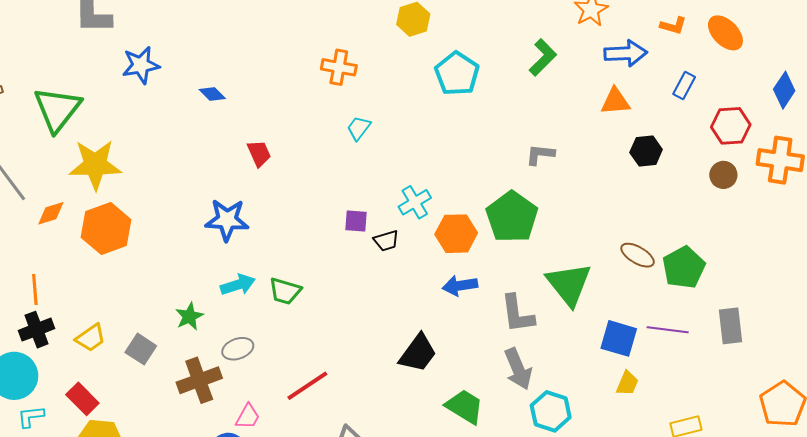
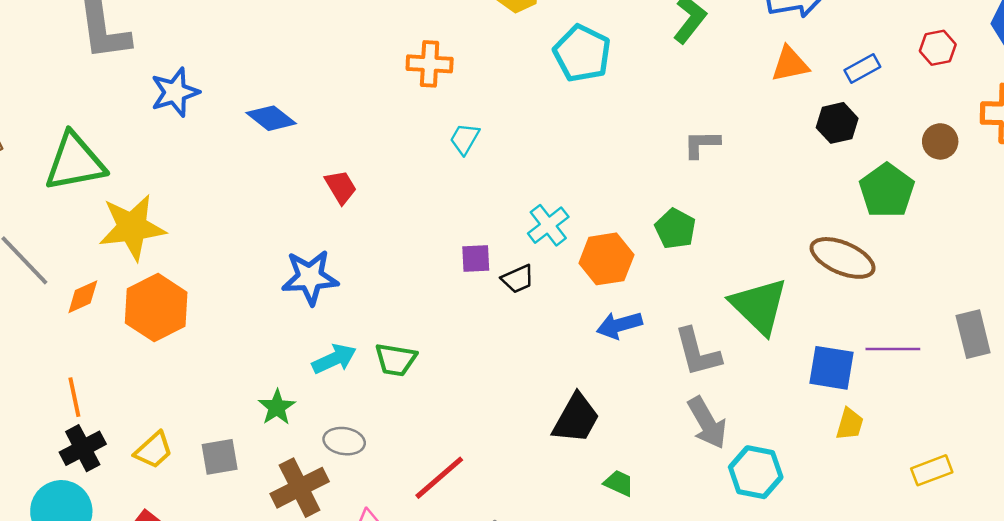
blue rectangle: (684, 85) -> (862, 69), moved, turned 40
blue diamond: (212, 94) -> (271, 118), size x1.4
green triangle: (57, 109) -> (75, 162), turned 48
red hexagon: (731, 126) -> (938, 48), moved, size x0.7
green pentagon: (512, 217) -> (675, 229), size x0.6
brown ellipse: (638, 255) -> (843, 258), size x1.4
green pentagon: (684, 267) -> (887, 191), moved
gray square: (141, 349) -> (220, 457), turned -36
gray ellipse: (238, 349) -> (344, 441), turned 36
green trapezoid: (465, 407) -> (619, 483), moved, size x0.6

